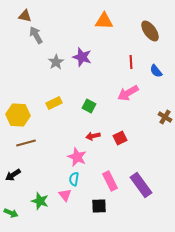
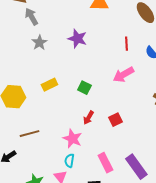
gray star: (56, 62) -> (39, 43), moved
red arrow: (93, 136) -> (88, 118), turned -48
brown line: (26, 143) -> (29, 134), moved

